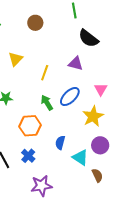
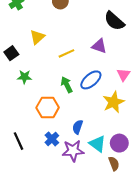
yellow line: (45, 73) -> (66, 53), turned 42
purple circle: (100, 145) -> (119, 143), moved
blue cross: (28, 156) -> (52, 139), moved
purple star: (41, 186) -> (73, 151), moved

